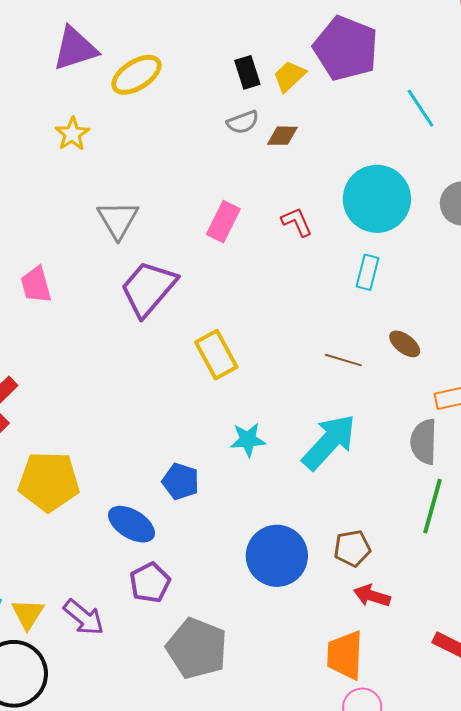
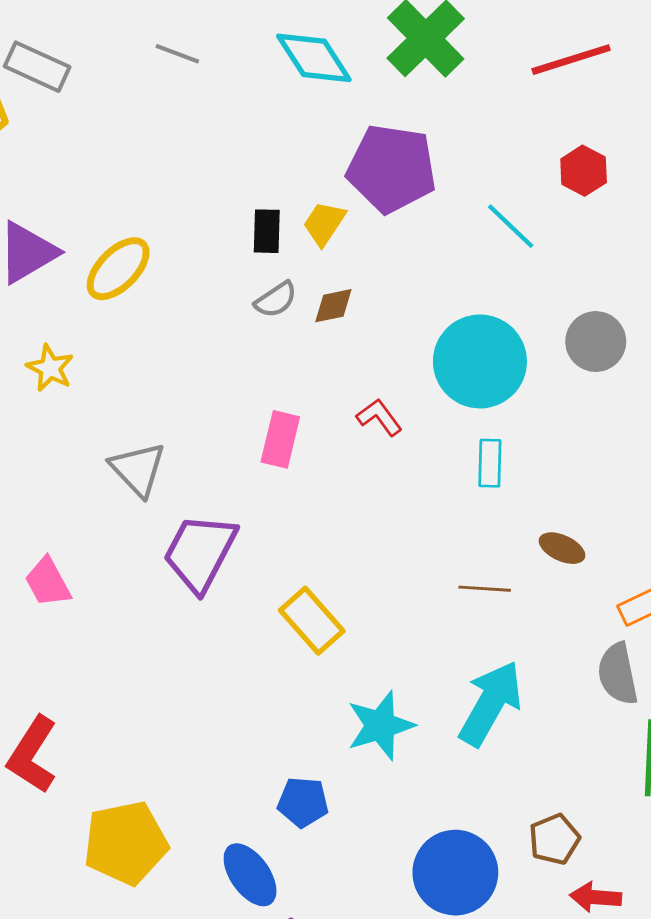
black rectangle: (247, 72) -> (267, 231), turned 32
cyan star: (248, 440) -> (380, 725), size x1.4
blue ellipse: (132, 524) -> (250, 875), turned 36

